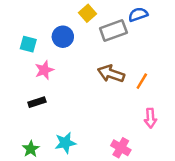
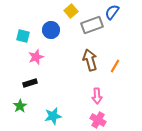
blue semicircle: (138, 14) -> (112, 12), turned -35
brown arrow: (111, 74) -> (90, 60), turned 55
pink arrow: (150, 118) -> (97, 96), moved
green star: (31, 149) -> (20, 106), moved

